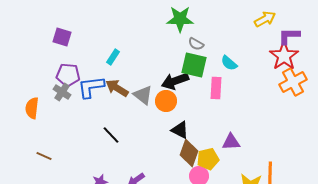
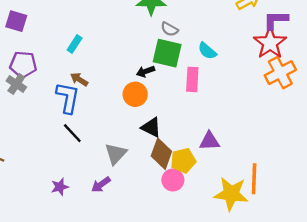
black arrow: (175, 81) -> (145, 71), size x0.6
blue L-shape: (91, 87) -> (68, 98), moved, turned 108
brown arrow: (117, 88) -> (79, 79), size x0.7
gray triangle: (143, 95) -> (116, 154), moved, turned 35

